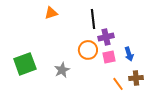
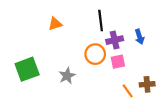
orange triangle: (51, 13) -> (55, 24), moved
blue arrow: (129, 54) -> (140, 37), moved

